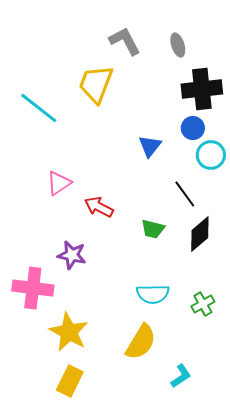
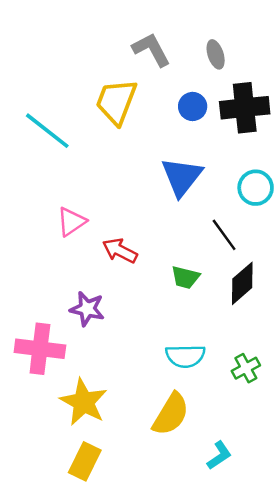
blue circle: (193, 128) -> (193, 106), moved
blue triangle: (150, 146) -> (182, 177), size x1.5

